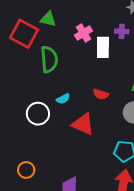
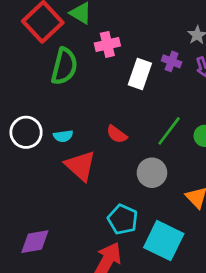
pink cross: (84, 33) -> (107, 44), moved
cyan semicircle: (63, 99) -> (63, 136), moved

